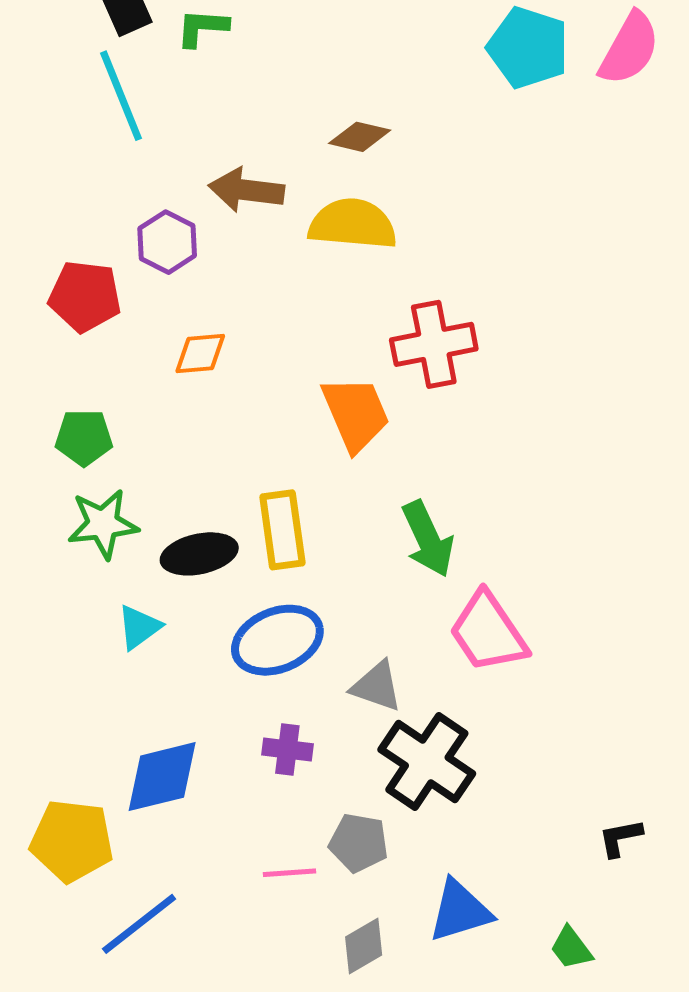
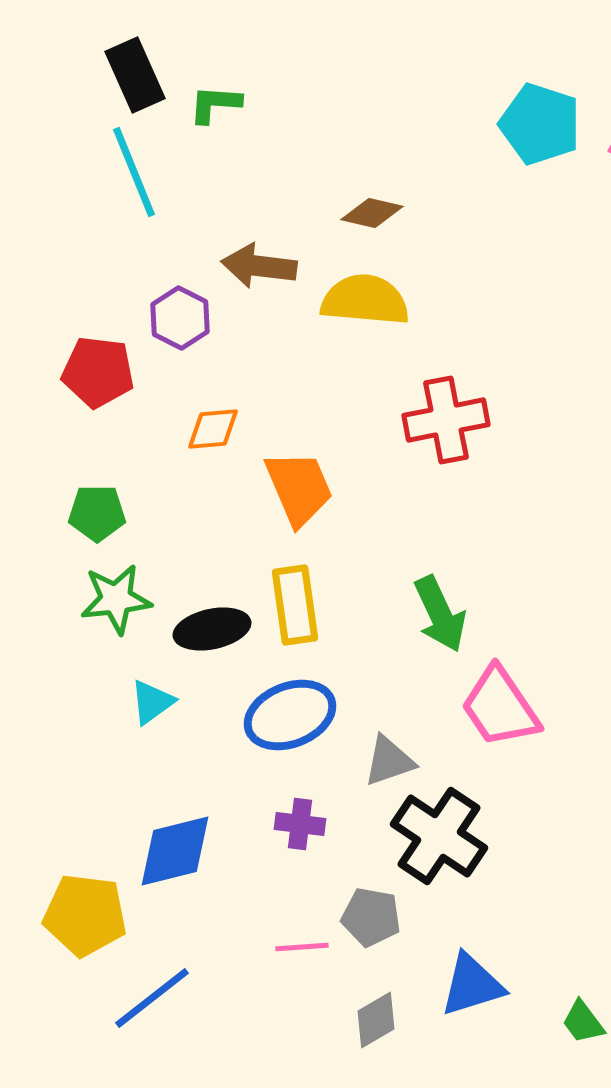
orange trapezoid: (356, 414) -> (299, 488), moved
gray triangle: (377, 686) -> (389, 761), turned -38

